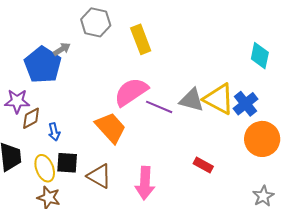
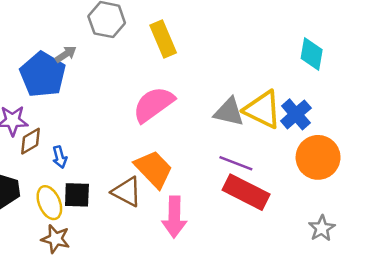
purple line: (159, 107) -> (236, 163), moved
orange trapezoid: (111, 128) -> (154, 169), moved
red rectangle: (203, 165) -> (246, 192), size x1.8
brown triangle: (99, 176) -> (127, 192), moved

